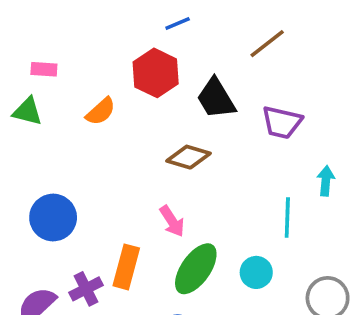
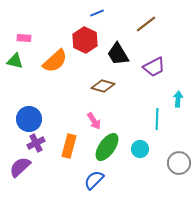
orange semicircle: (101, 111) -> (55, 61), size x1.5
purple trapezoid: (282, 122) -> (154, 67), turned -40
purple cross: (86, 289) -> (36, 143), moved

